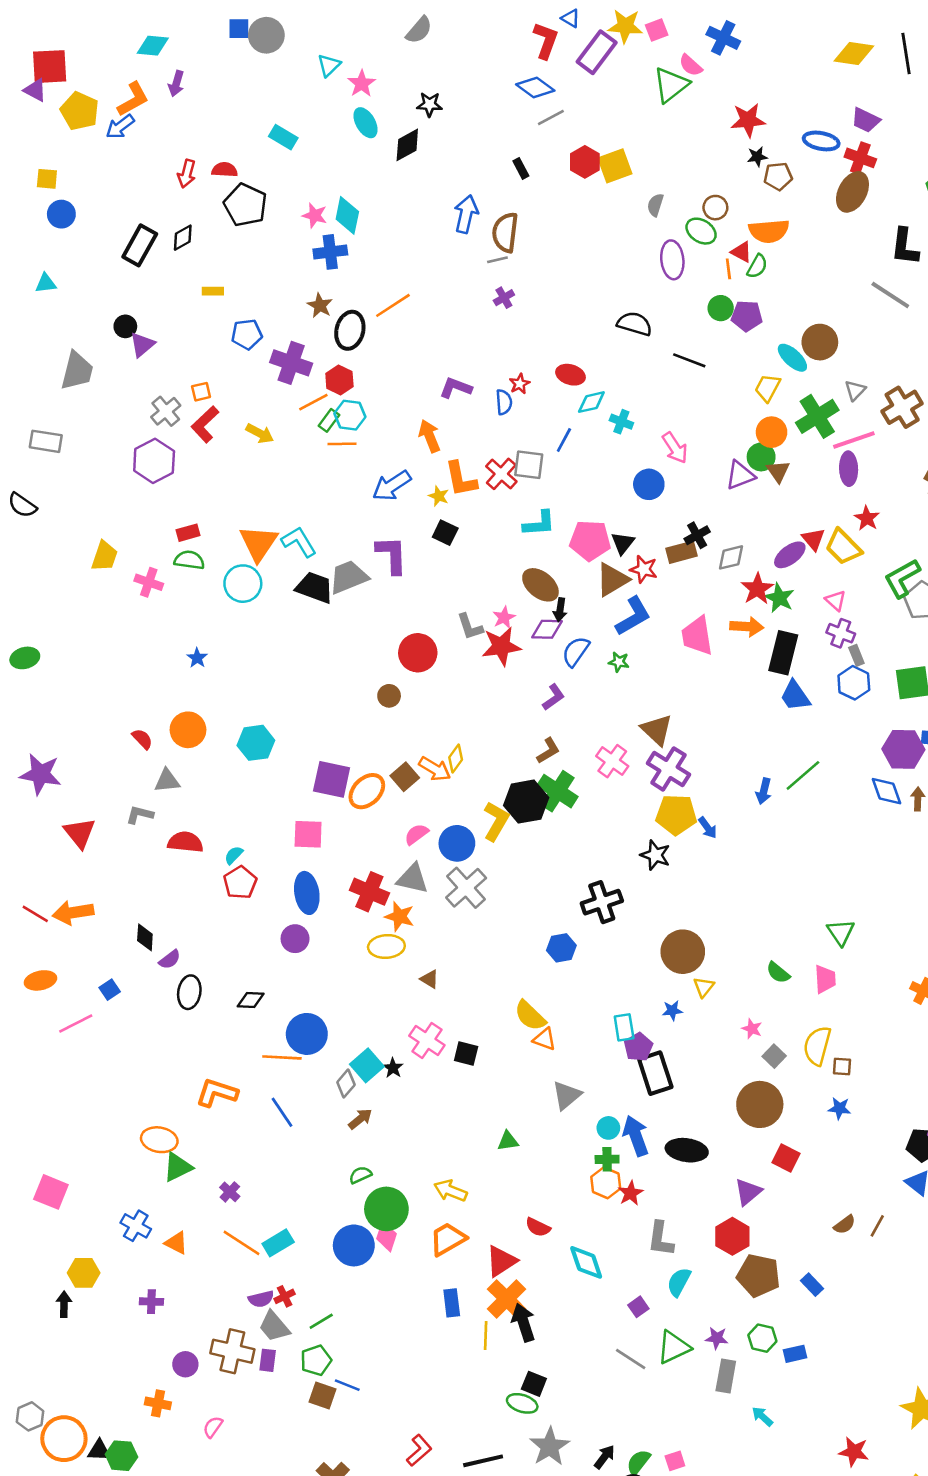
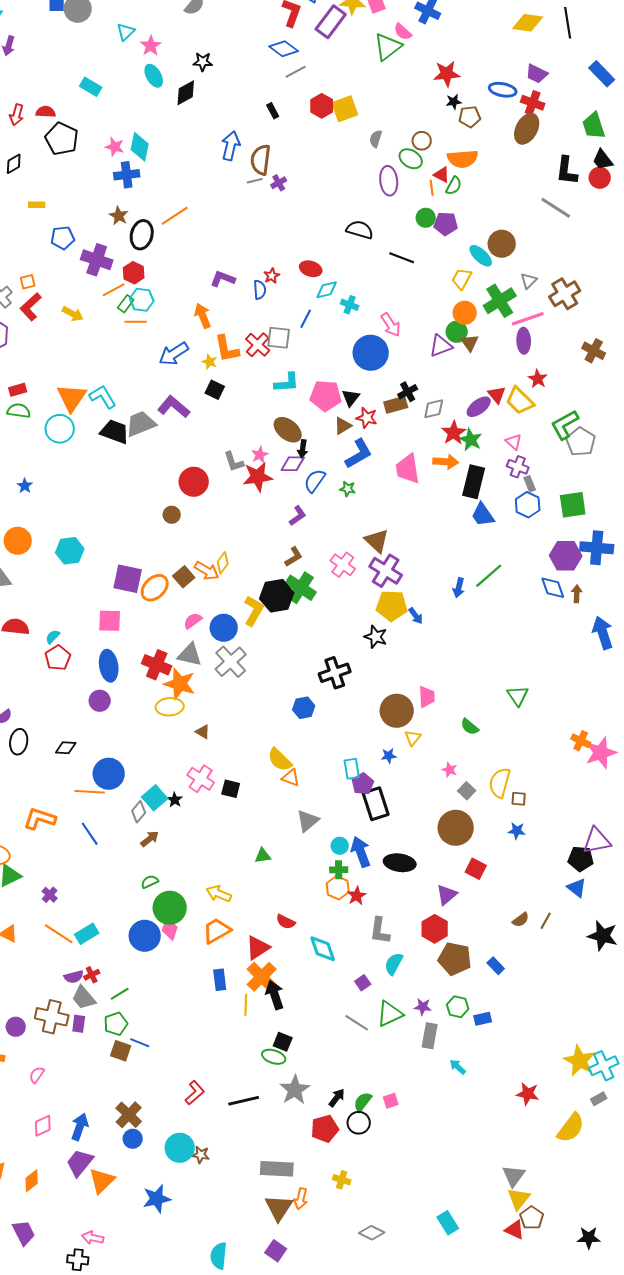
purple cross: (504, 298) -> (279, 183), moved
blue circle: (649, 484) -> (371, 353), size x1.5
purple L-shape: (392, 555) -> (174, 407), turned -48
brown triangle: (612, 580) -> (343, 426), size x0.7
orange star: (399, 916) -> (180, 684), size x1.4
pink trapezoid: (825, 979) -> (427, 697), moved

